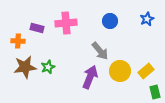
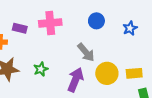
blue star: (147, 19) -> (130, 28), moved
green star: (48, 67) -> (41, 69), moved
yellow rectangle: (146, 71) -> (134, 73), turned 35

